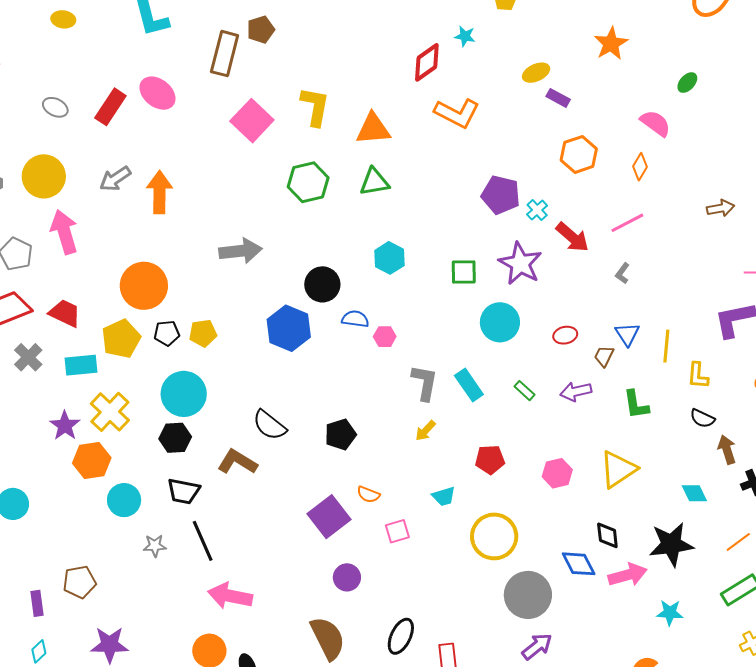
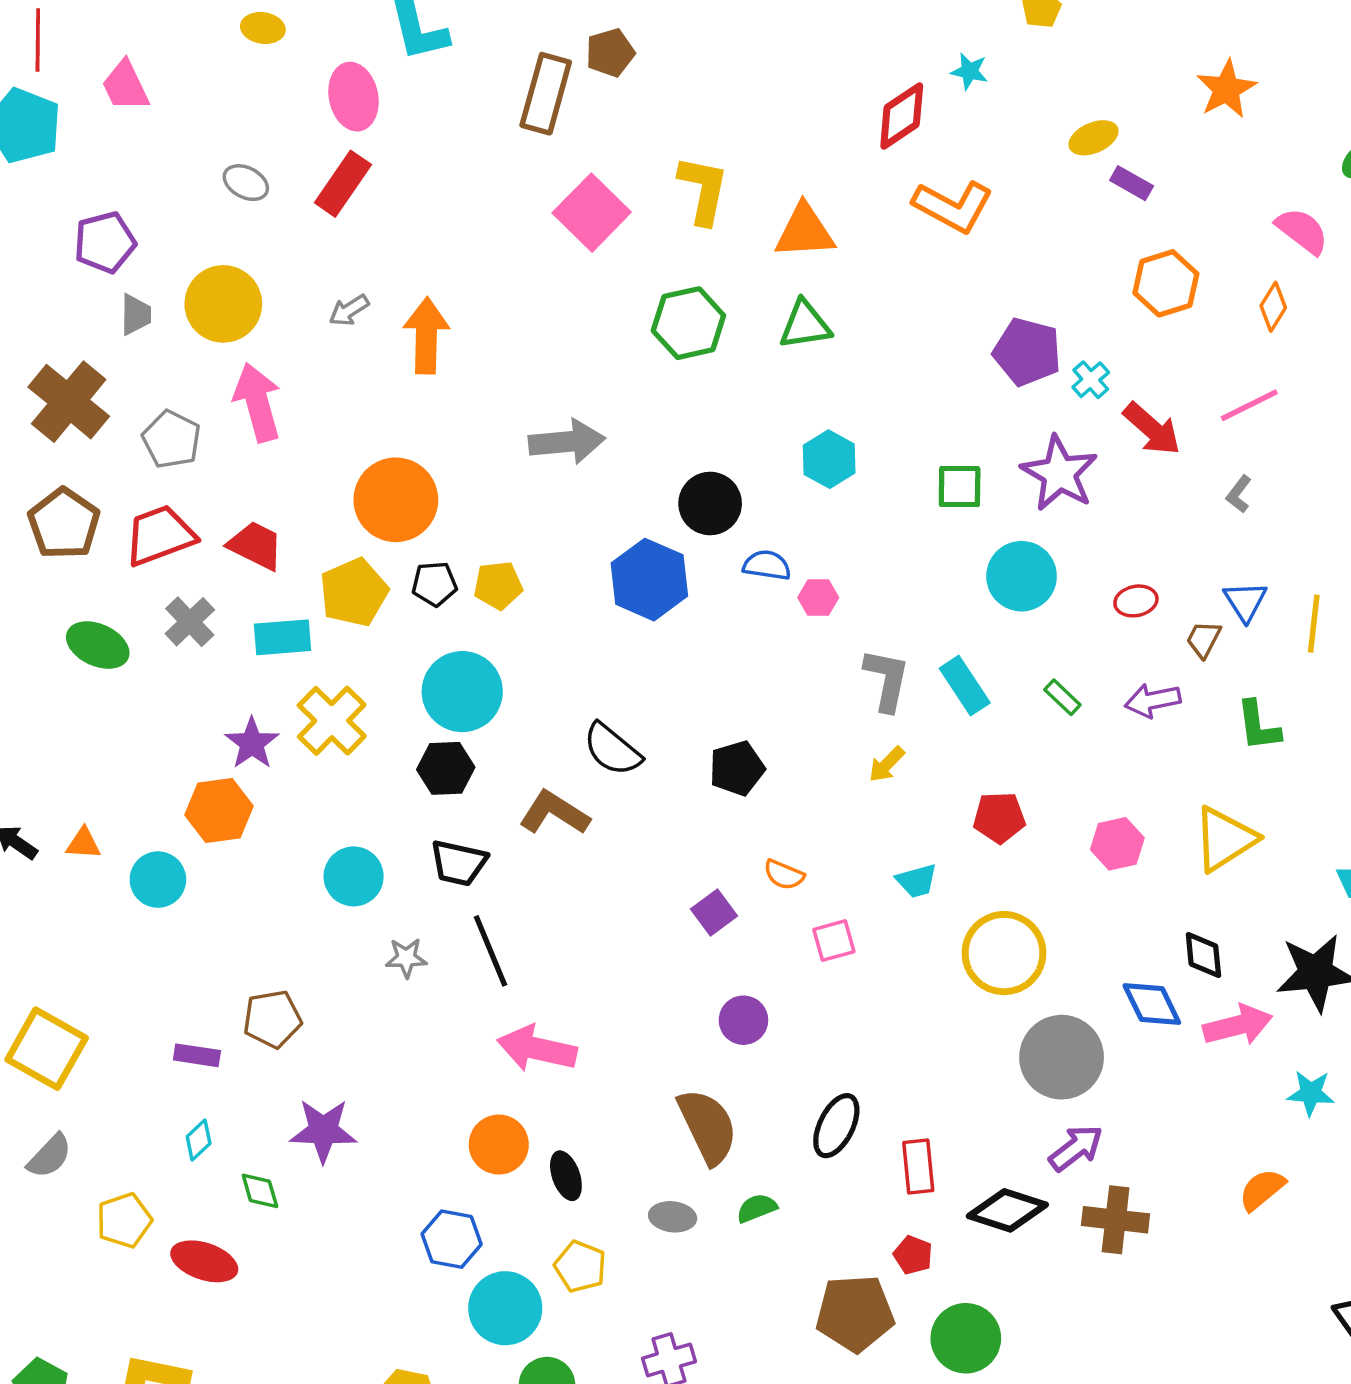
pink ellipse: (157, 93) -> (354, 97), moved, turned 39
gray arrow: (115, 179) -> (349, 310), size x0.7
orange hexagon: (92, 461) -> (219, 811), moved
purple square: (329, 517) -> (714, 913), size x0.6
purple rectangle: (37, 603) -> (197, 1055), turned -75

